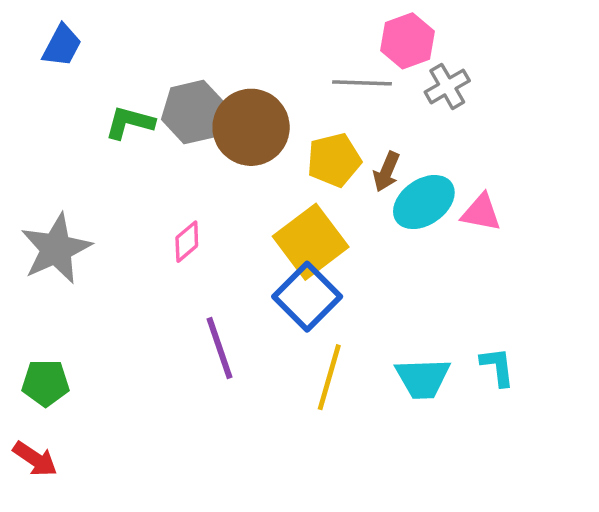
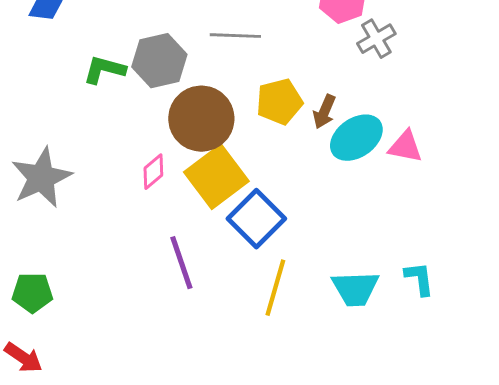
gray line: (362, 83) -> (235, 36), moved
brown circle: (251, 127) -> (201, 119), moved
yellow square: (311, 242) -> (216, 177), moved

